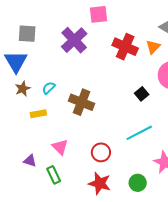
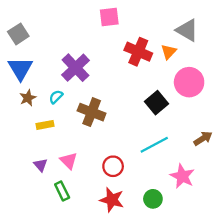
gray square: (27, 34) -> (18, 34), moved, turned -36
purple cross: (74, 40) -> (76, 68), moved
black square: (142, 94) -> (157, 103), size x1.5
purple triangle: (30, 161) -> (41, 165), moved, turned 32

